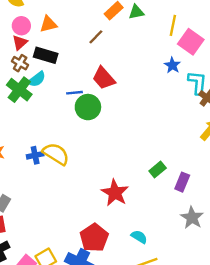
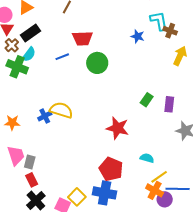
black rectangle: (46, 55) -> (31, 33), turned -36
brown cross: (20, 63) -> (12, 45), turned 32
blue star: (172, 65) -> (138, 36), moved
red trapezoid: (104, 78) -> (82, 38), turned -35
green circle: (88, 107) -> (97, 63), moved

